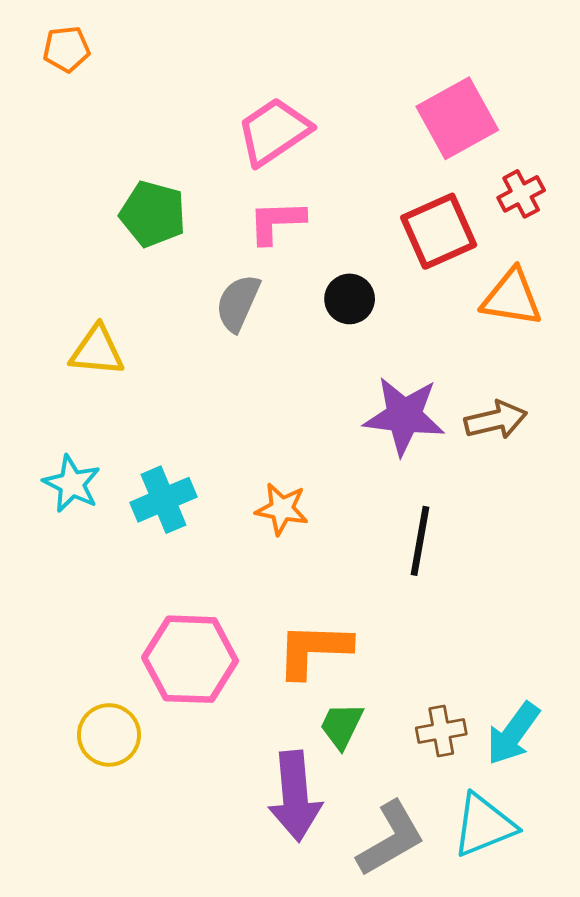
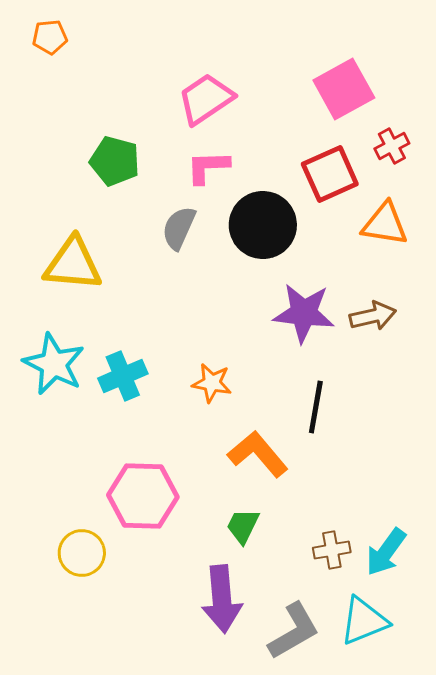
black circle: (350, 299) -> (263, 225), size x1.8
yellow triangle: (97, 351) -> (73, 264), size x1.4
cyan star: (72, 484) -> (54, 364), size x1.4
orange L-shape: (314, 650) -> (258, 454), moved, turned 48
green trapezoid: (342, 726) -> (243, 526), moved

